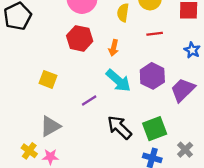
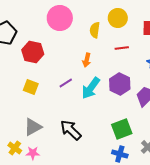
red hexagon: (80, 38) -> (33, 52), moved
cyan arrow: (118, 81) -> (91, 88), turned 85
purple line: (89, 100) -> (66, 83), moved
black arrow: (119, 127) -> (71, 130), moved

